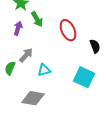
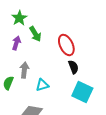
black semicircle: (95, 46) -> (73, 67), moved
gray arrow: (26, 55) -> (24, 70), turned -35

